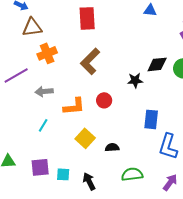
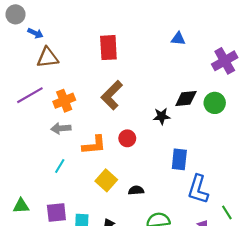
orange cross: (47, 53) -> (64, 101), moved
purple line: (16, 75) -> (30, 95), moved

